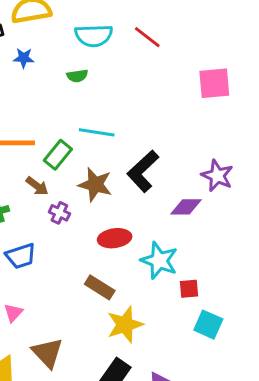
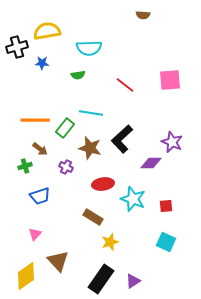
red line: (147, 37) -> (125, 85), moved
brown arrow: (37, 186) -> (40, 149), moved
red square: (189, 289) -> (166, 206), moved
yellow star: (125, 325) -> (110, 242), size x0.7

